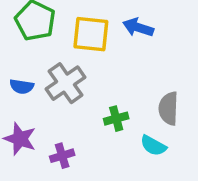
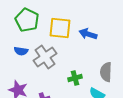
blue arrow: (138, 27) -> (88, 34), moved
blue semicircle: (22, 86) -> (21, 51), moved

